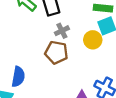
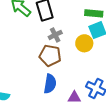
blue semicircle: (18, 77) -> (50, 84), moved

